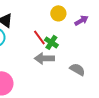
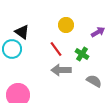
yellow circle: (58, 13) -> (66, 25), moved
green cross: (51, 42) -> (82, 54), moved

